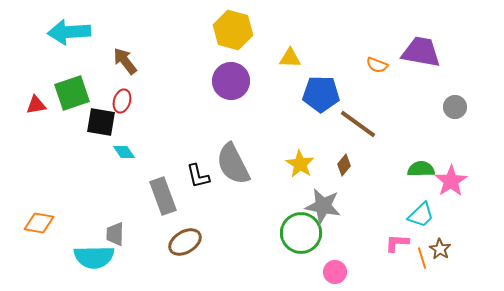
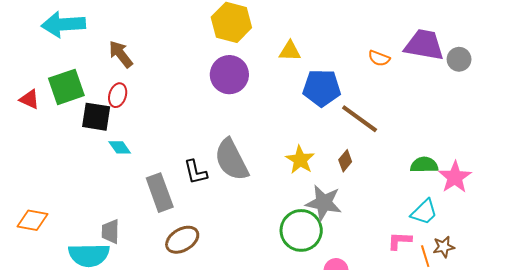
red triangle: (36, 105) -> (29, 99), turned 35
gray circle: (455, 107) -> (459, 59), moved
brown star: (440, 249) -> (444, 247), turned 30

